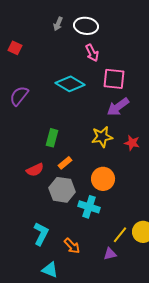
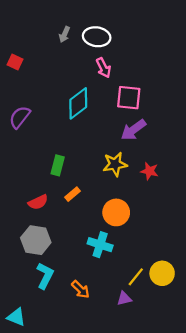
cyan diamond: (70, 84) -> (78, 103), turned -68
gray hexagon: (62, 190) -> (36, 240), moved
cyan triangle: (50, 270) -> (16, 317), moved

